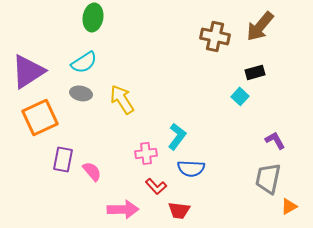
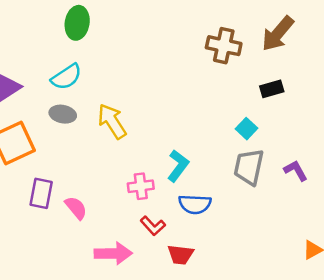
cyan square: (240, 96) -> (246, 129), moved
gray trapezoid: (268, 178) -> (249, 167), moved

